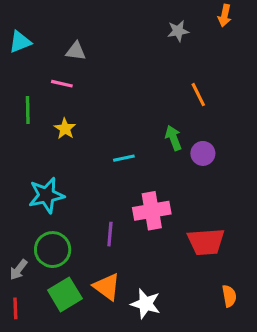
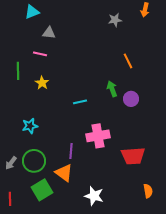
cyan triangle: (20, 42) -> (32, 12), moved
cyan star: (46, 195) -> (30, 126), size x0.7
gray arrow: (18, 270) -> (11, 163), moved
orange triangle: (107, 287) -> (64, 173), moved

